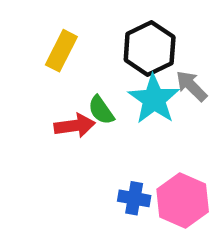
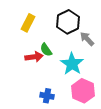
cyan star: (154, 99) -> (72, 64), moved
blue cross: (134, 198) -> (47, 96), moved

